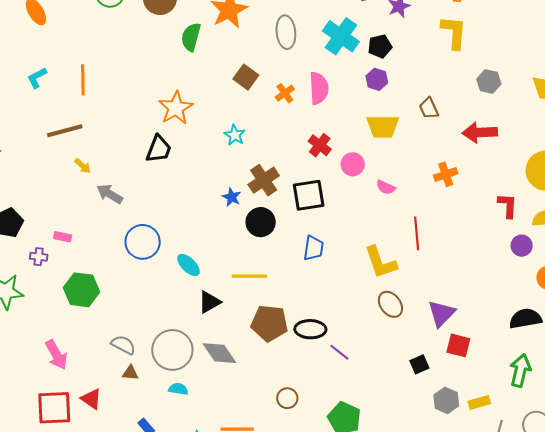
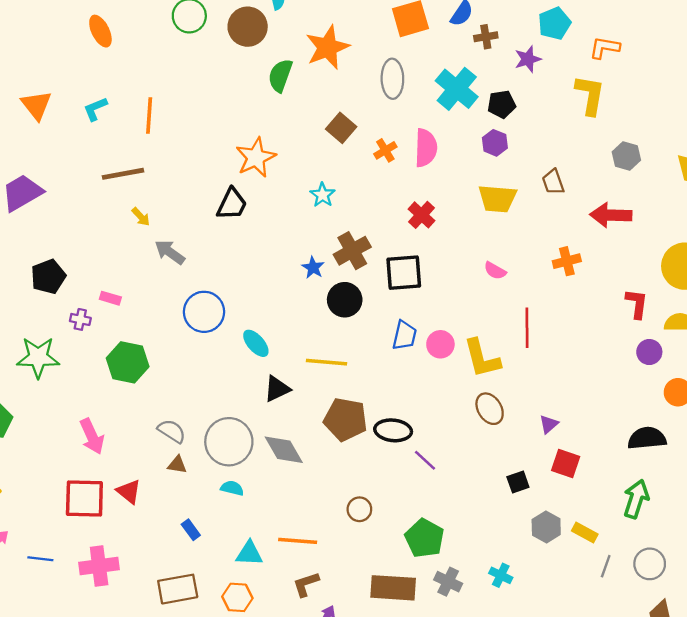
pink circle: (353, 164) -> (440, 344), moved
purple triangle: (441, 313) -> (549, 424), size x0.6
yellow rectangle: (479, 402) -> (585, 533), turned 40

